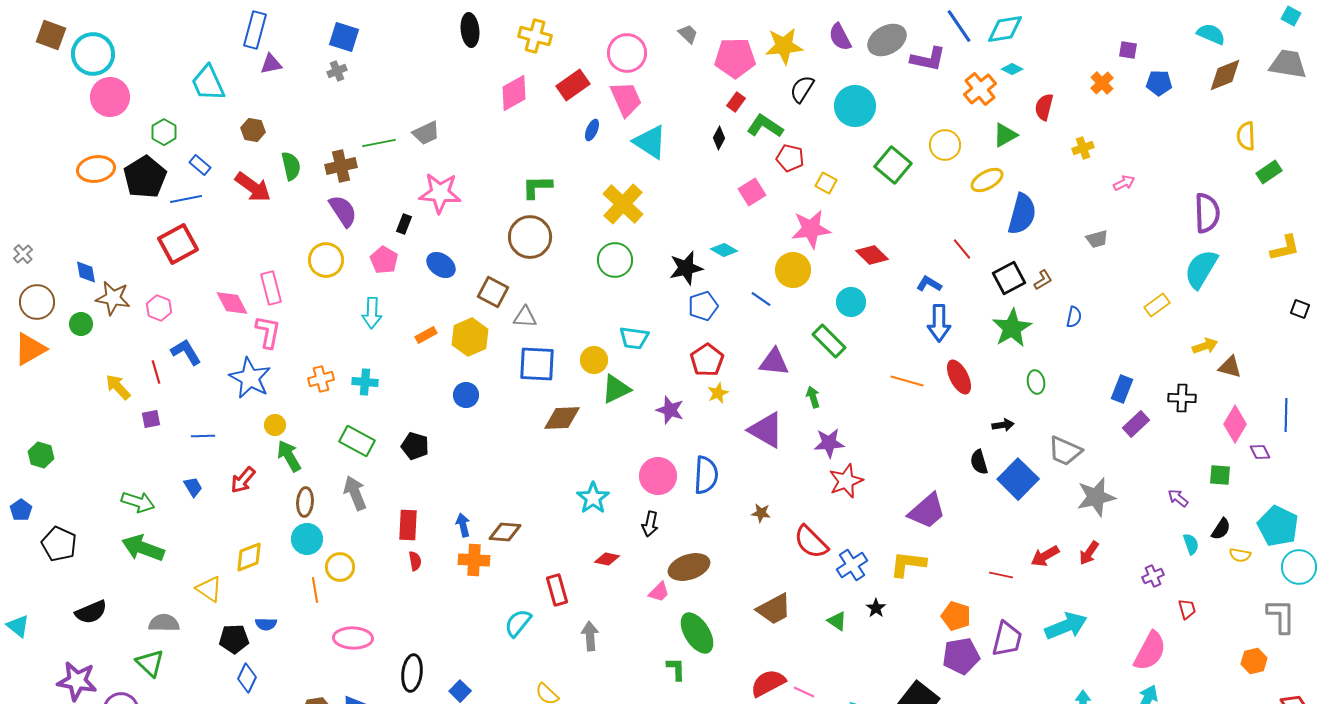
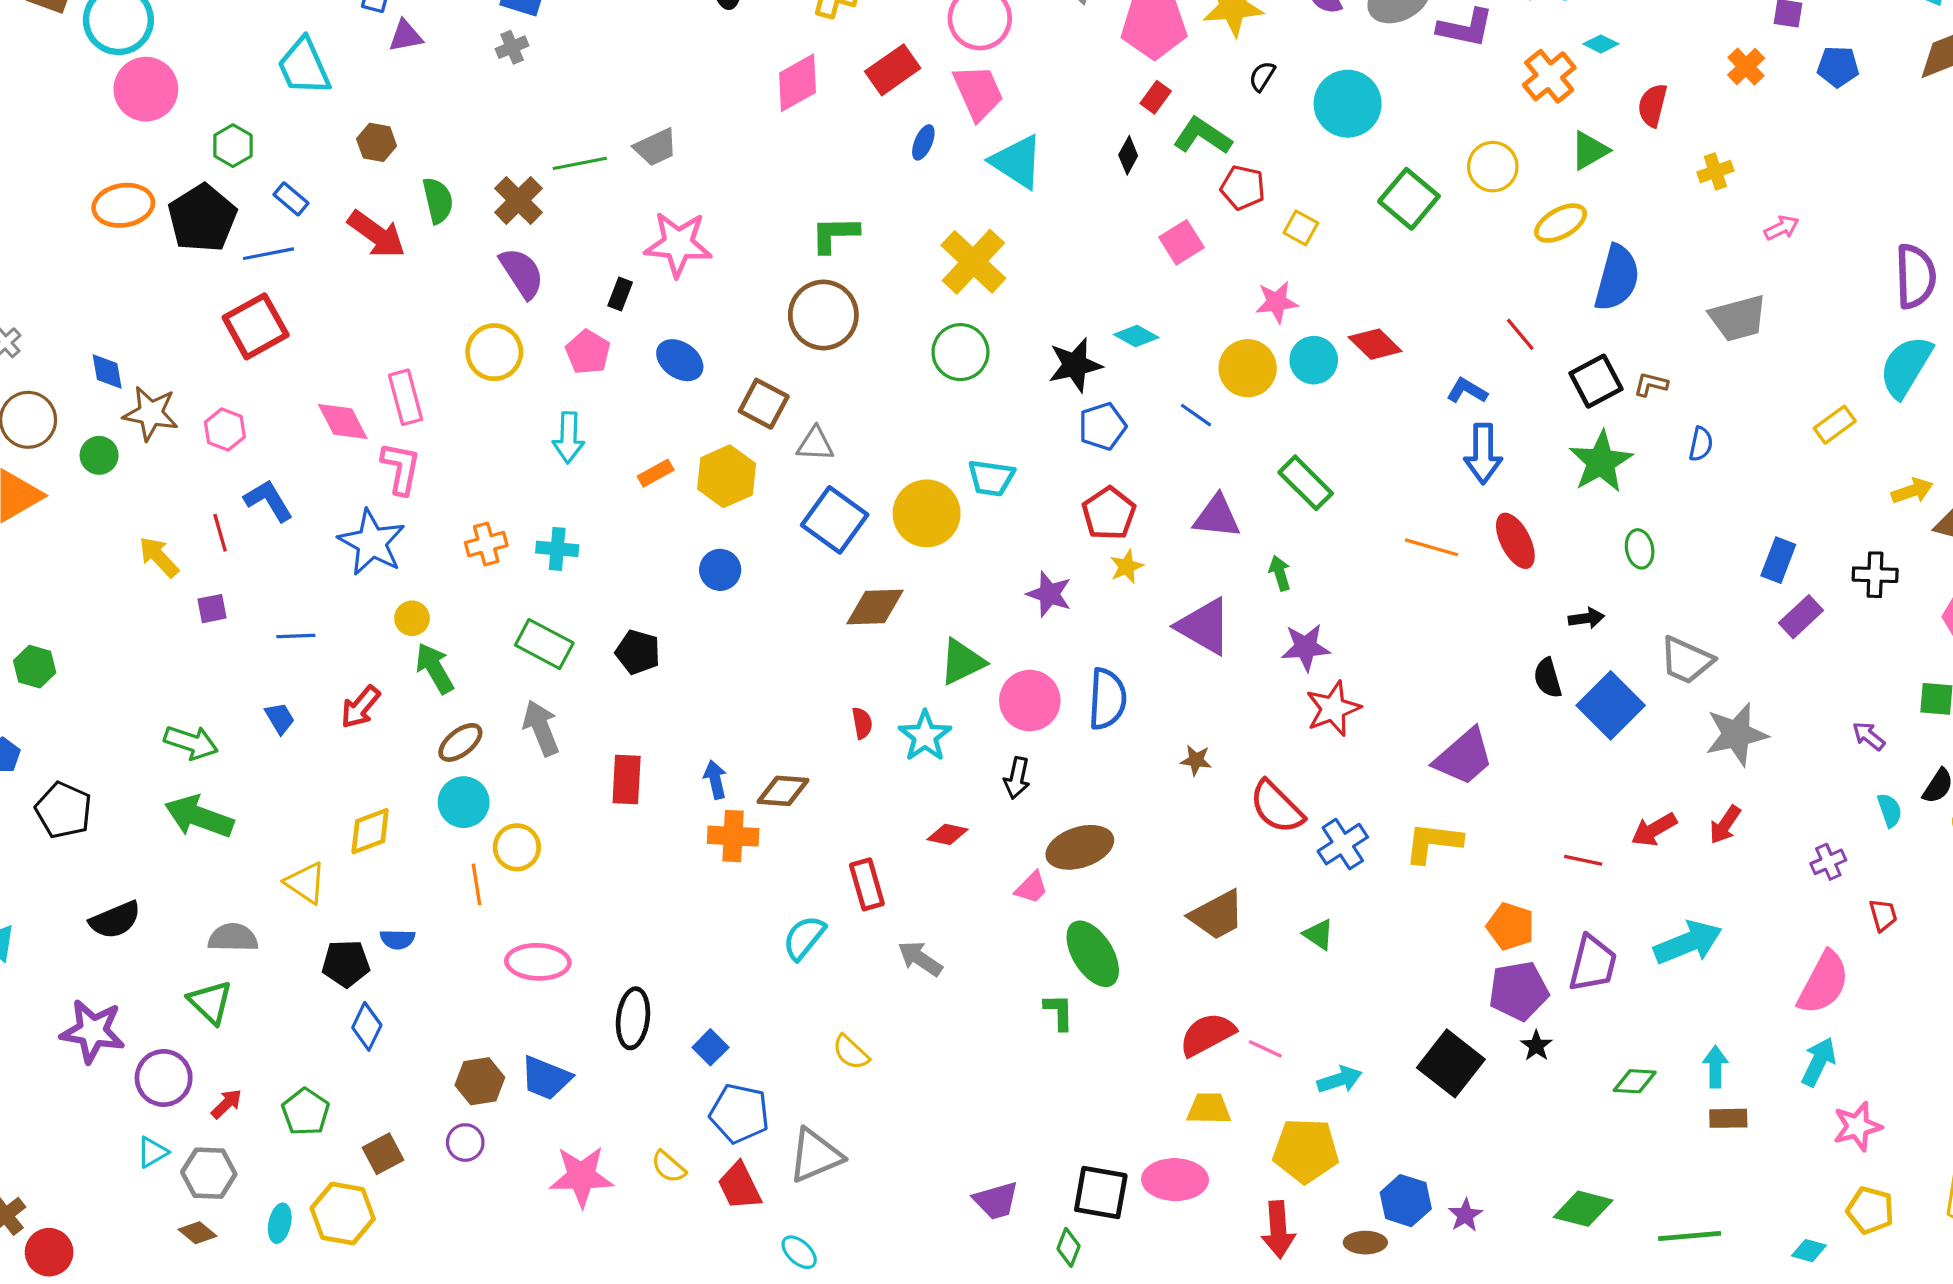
black semicircle: (802, 89) -> (1262, 76), size x0.7
brown cross: (341, 166) -> (518, 200), turned -32
pink star: (811, 229) -> (1277, 302), size x0.7
gray trapezoid: (1097, 239) -> (1738, 318), size x1.6
brown L-shape: (1043, 280) -> (1651, 384), turned -135
cyan circle: (851, 302) -> (1314, 360), moved
yellow circle: (594, 360) -> (927, 513), size x1.5
blue square: (537, 364) -> (835, 520), turned 33
green triangle: (616, 389) -> (962, 662), moved
brown ellipse: (305, 502) -> (460, 742), turned 48
red semicircle: (415, 561) -> (862, 723), moved
black star: (876, 608) -> (1536, 1046), moved
gray arrow: (590, 636) -> (920, 959), turned -52

